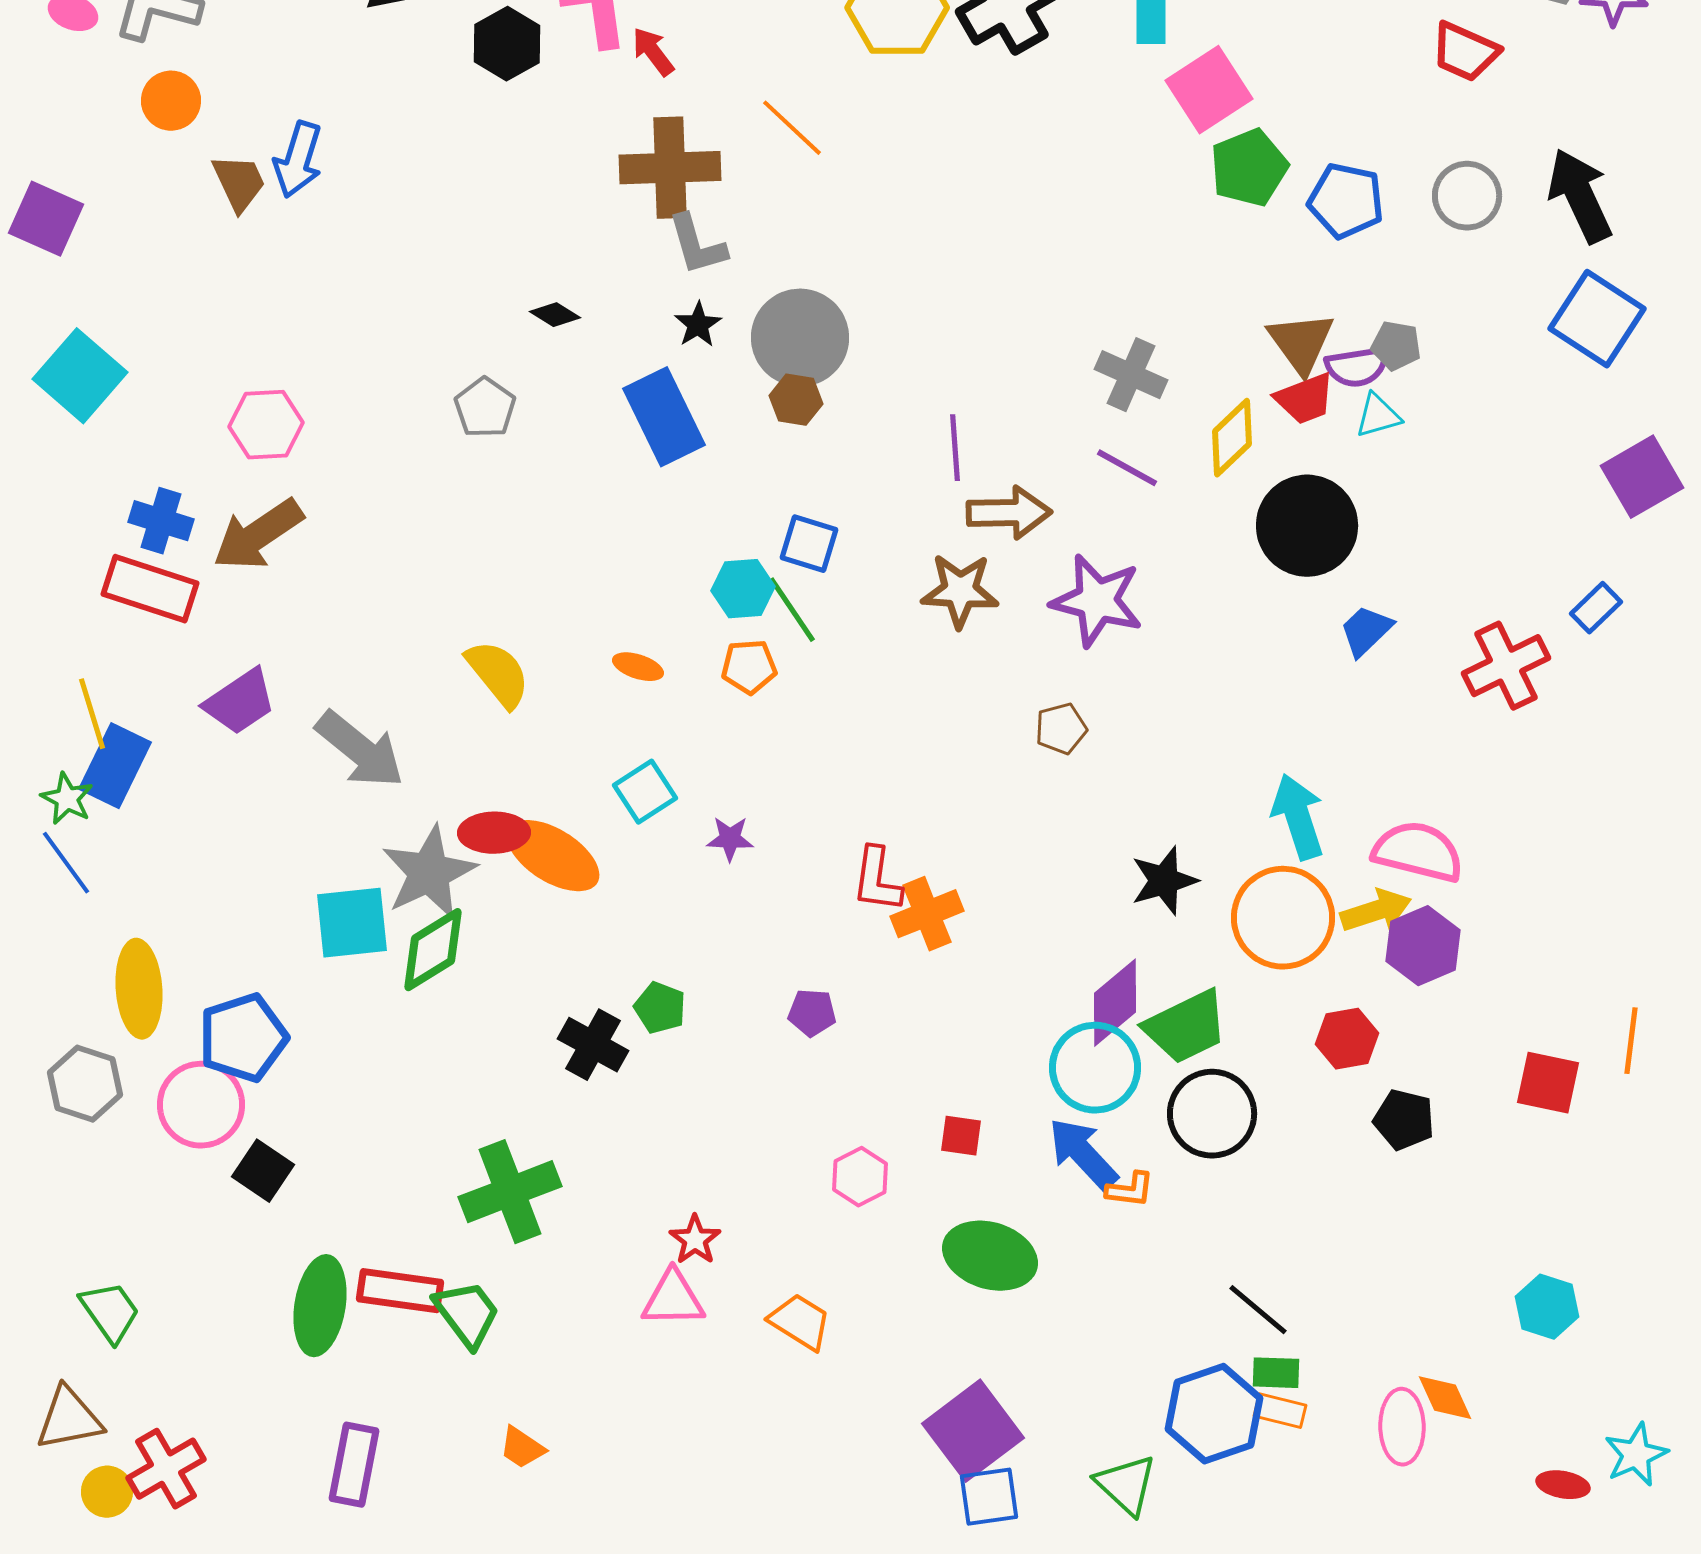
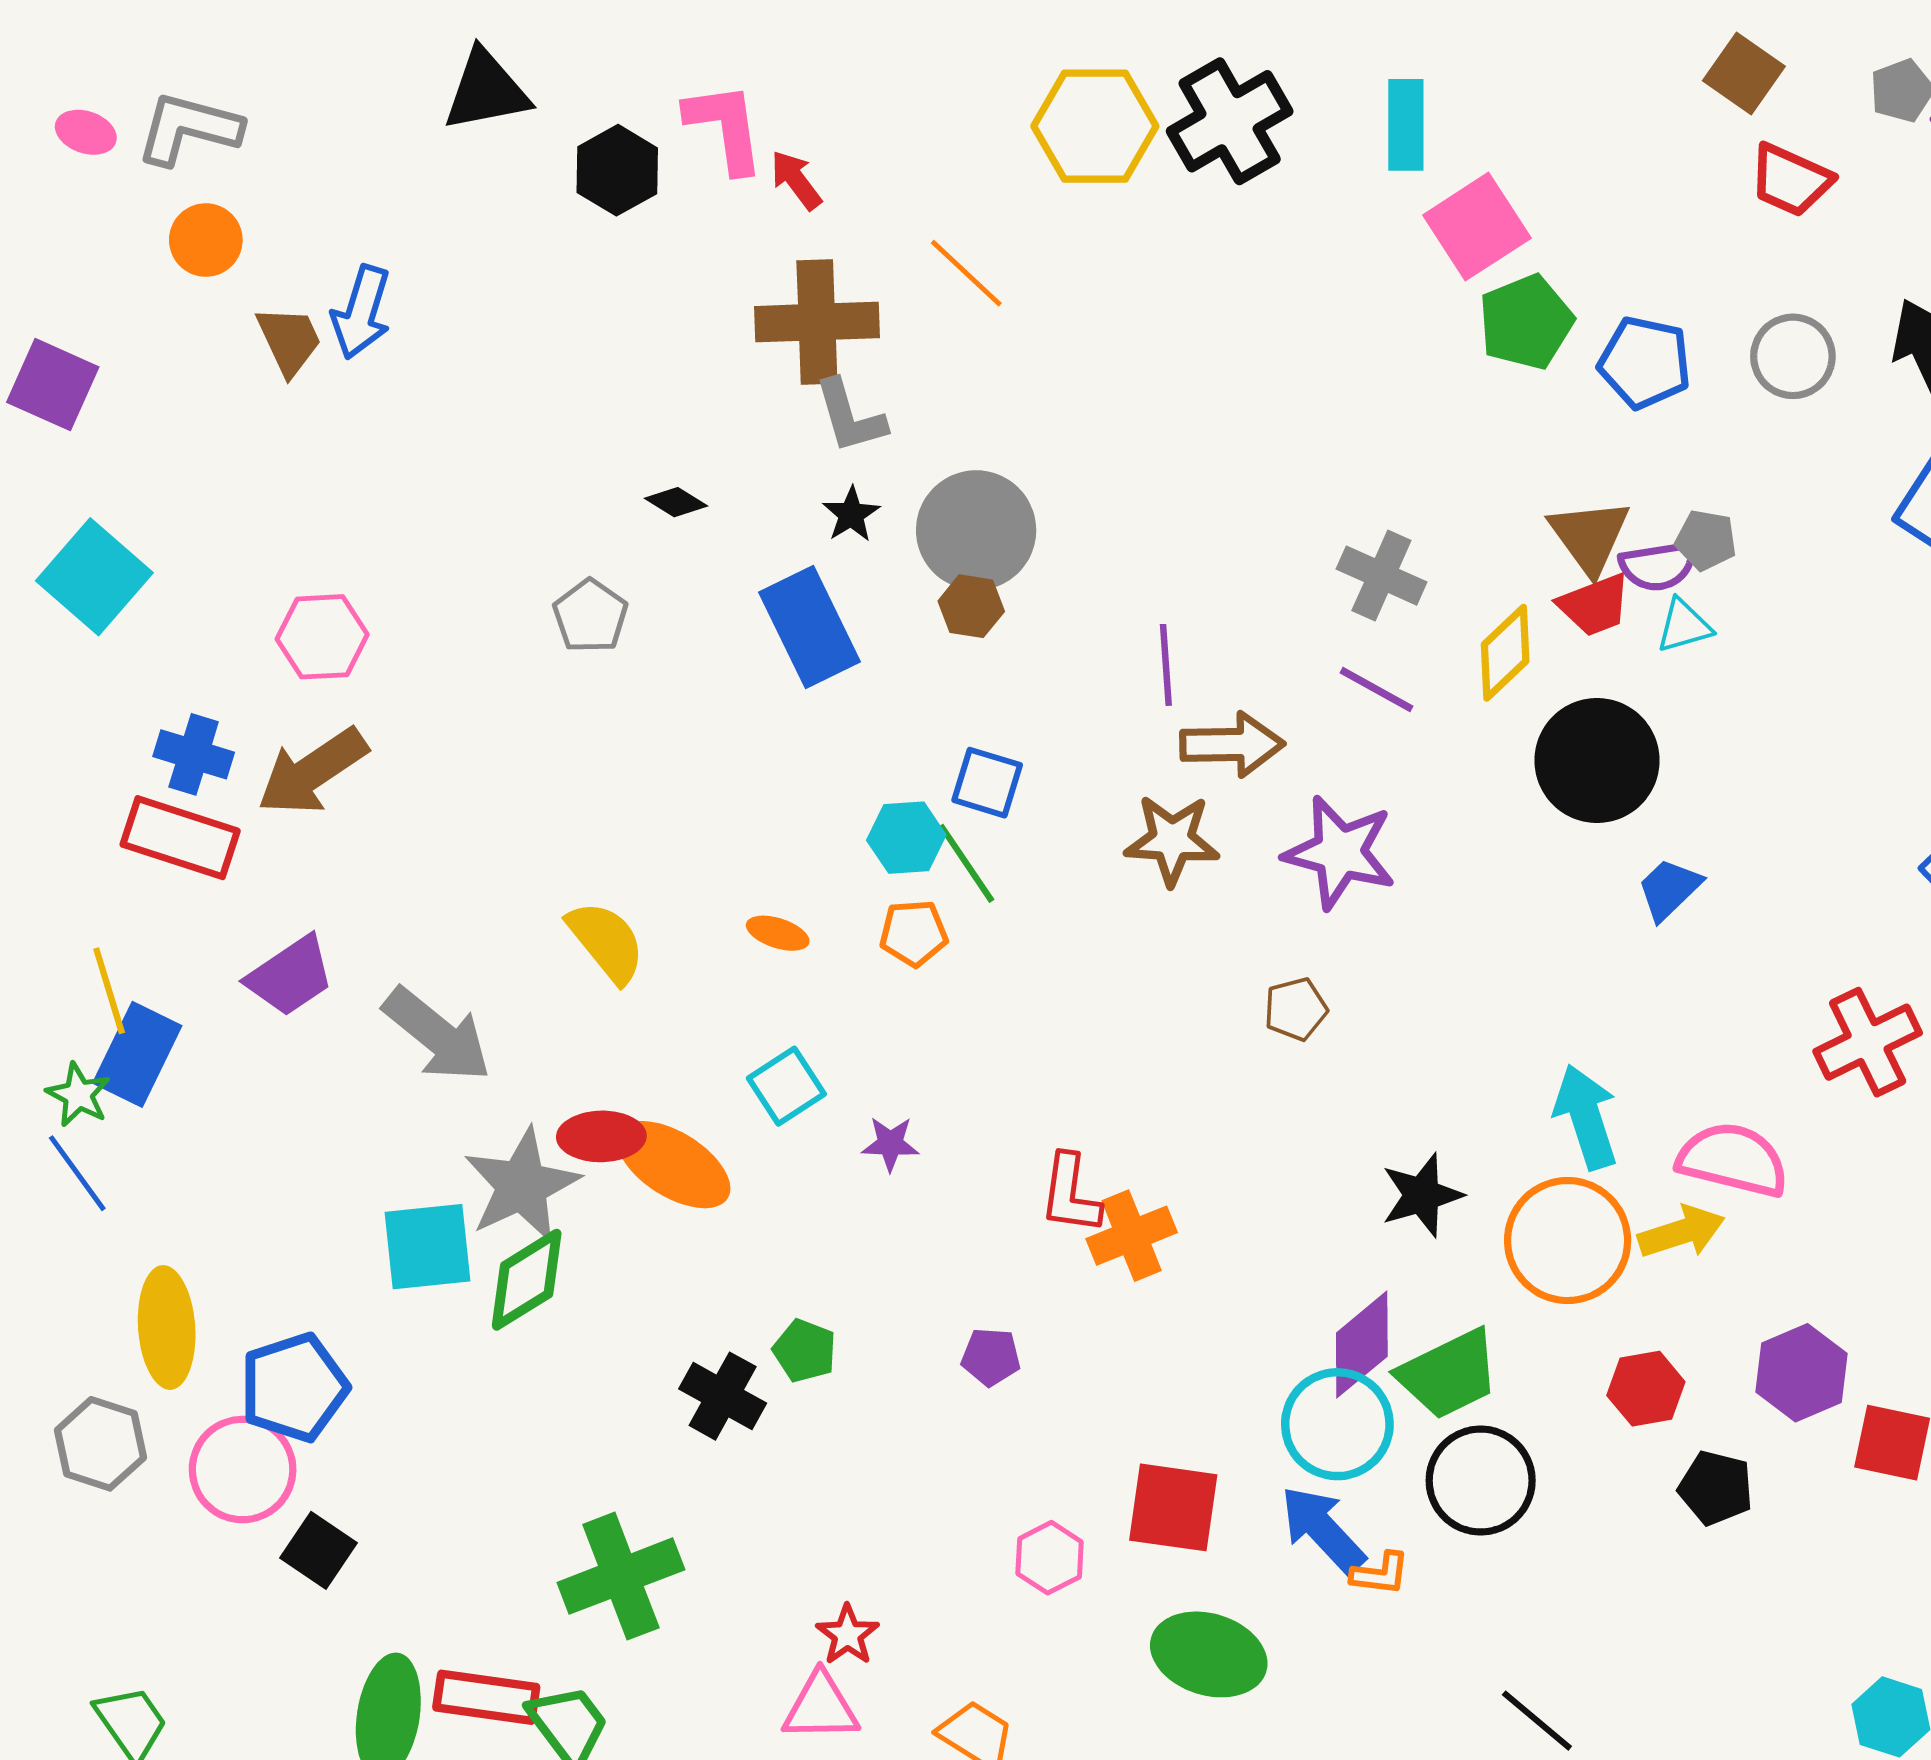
red cross: (1506, 666) -> (1868, 1042), moved
purple hexagon: (1423, 946) -> (1801, 1373), moved
red square: (961, 1136) -> (1173, 1507), size x1.8

